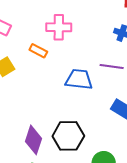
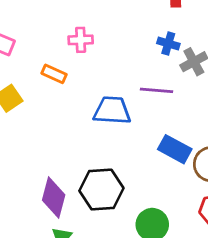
pink cross: (59, 27) -> (81, 40), size x0.7

